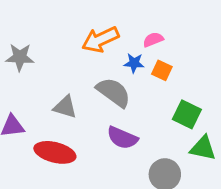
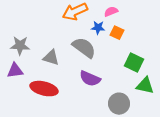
gray star: (20, 57) -> (20, 46), moved

